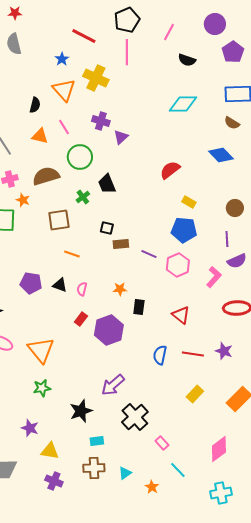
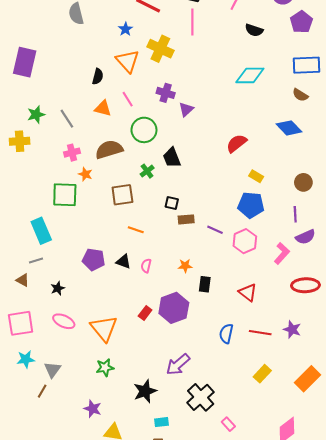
red rectangle: (81, 319) -> (145, 313), moved

